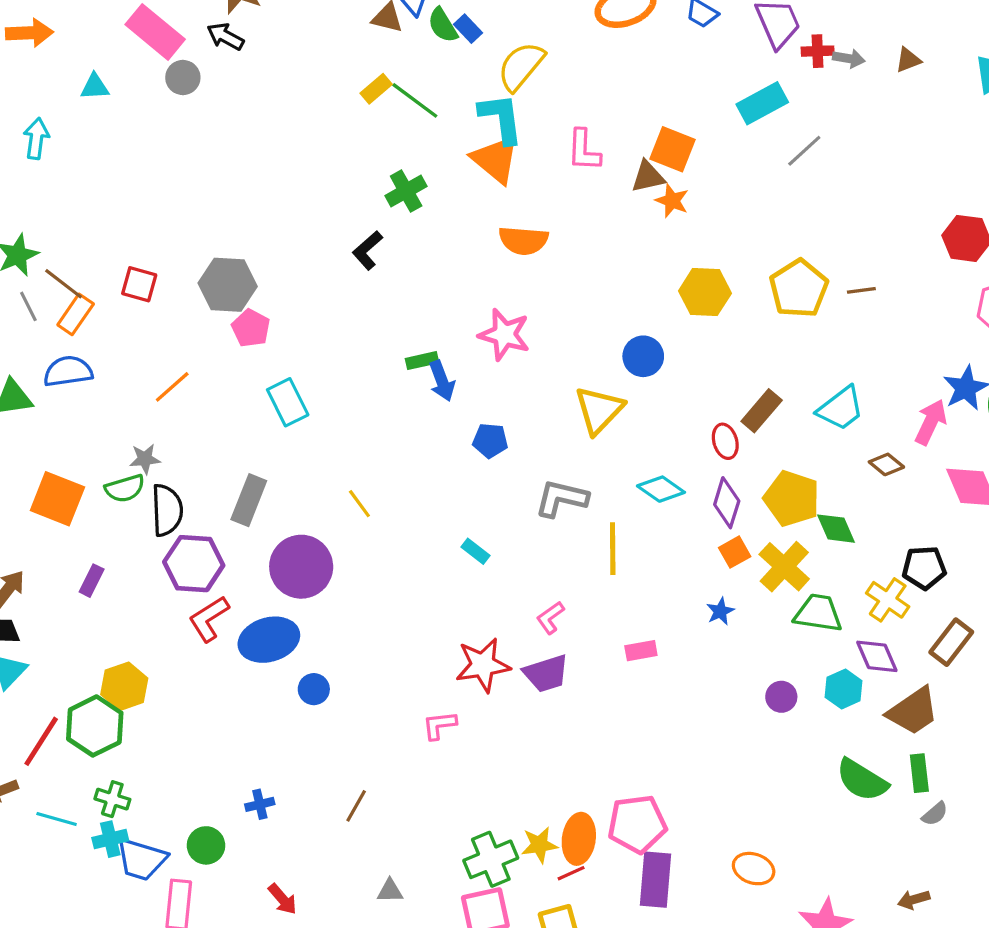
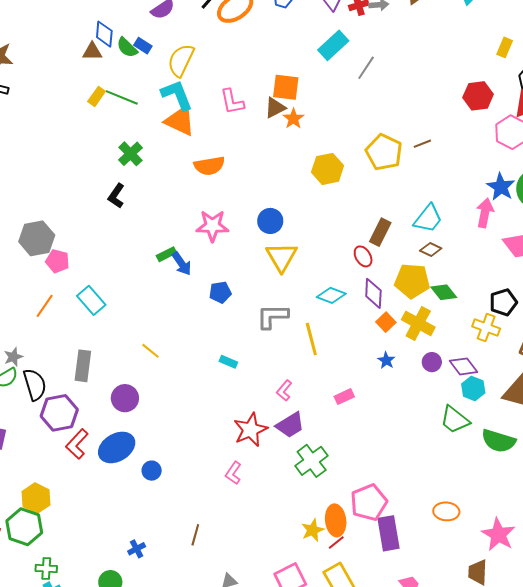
orange star: (672, 201) -> (293, 119), turned 30
blue circle: (643, 356) -> (270, 221), moved
orange line: (172, 387) -> (45, 306), moved
brown diamond: (886, 464) -> (431, 249), moved
purple circle: (301, 567) -> (125, 398), size x0.7
green trapezoid: (818, 613) -> (455, 420), moved, turned -136
purple diamond: (877, 656) -> (464, 366), moved
purple circle: (781, 697) -> (432, 362), moved
pink L-shape: (439, 725) -> (233, 473), turned -35
green cross: (491, 859) -> (312, 461), moved

